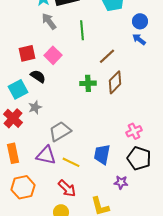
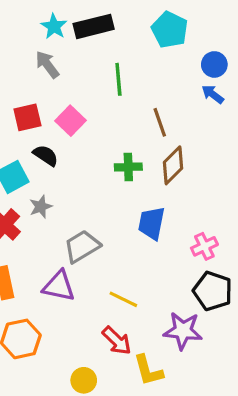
gray arrow: (49, 21) -> (47, 64), moved
brown line: (107, 56) -> (160, 122), turned -66
blue trapezoid: (102, 154) -> (151, 223), moved
yellow line: (71, 162) -> (123, 299), moved
purple star: (121, 182) -> (183, 331), size x1.6
red arrow: (67, 188) -> (117, 341), moved

